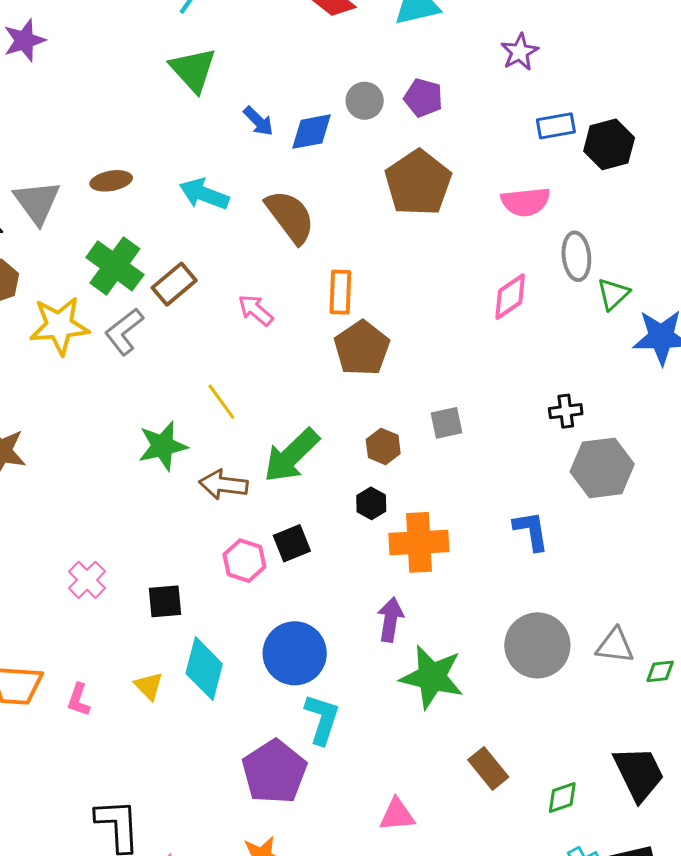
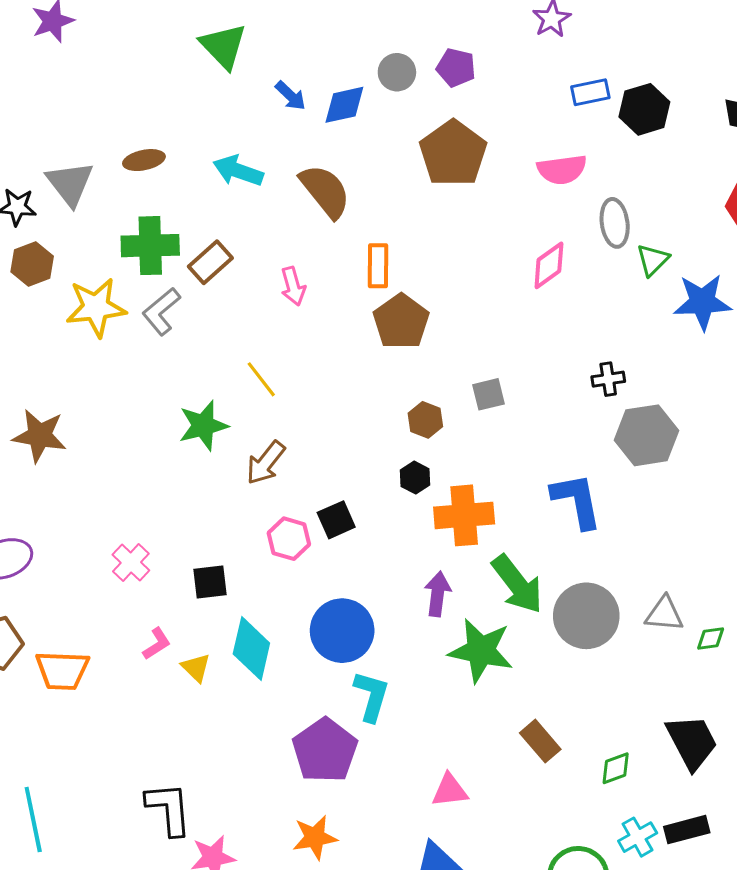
green cross: (115, 266) -> (150, 246), turned -36
pink arrow: (256, 310) -> (293, 286), turned -144
green arrow: (291, 455) -> (517, 584), moved, turned -82
brown arrow: (223, 485) -> (266, 463), turned -57
blue L-shape: (531, 531) -> (577, 501), size x1.4
pink L-shape: (79, 700) -> (157, 644), moved, turned -140

